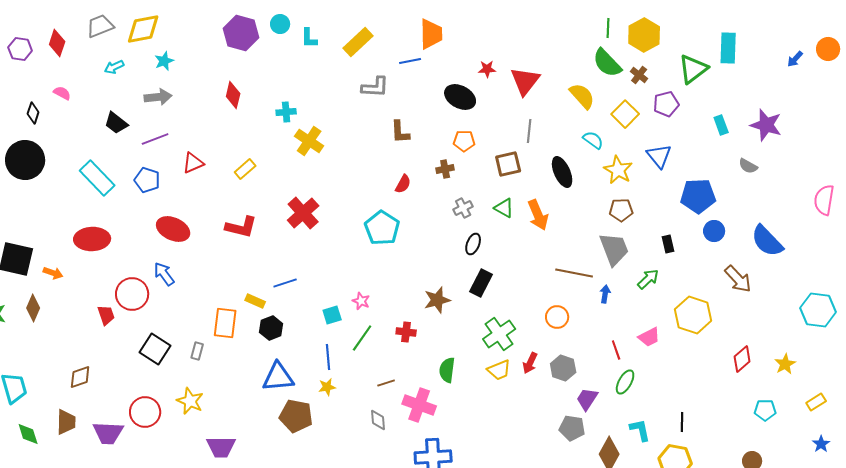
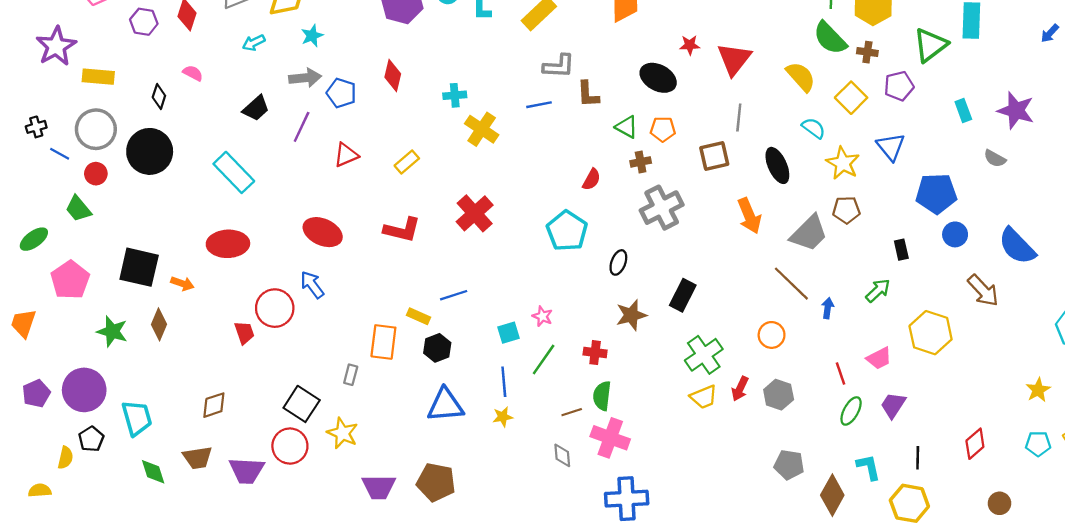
blue line: (410, 61) -> (539, 105), moved
brown cross: (639, 75) -> (867, 52), turned -30
black trapezoid: (116, 123) -> (256, 108), turned -80
brown L-shape: (400, 132) -> (588, 94), moved
purple line: (155, 139) -> (302, 127), turned -44
blue pentagon: (147, 180) -> (341, 93), moved
gray cross: (463, 208) -> (662, 208), size x1.8
green triangle: (504, 208) -> (627, 127), moved
black ellipse: (473, 244) -> (618, 262), moved
gray trapezoid: (614, 249) -> (809, 233), moved, turned 66
brown line: (574, 273) -> (791, 284), turned 33
black square: (155, 349) -> (302, 404), moved
red diamond: (742, 359) -> (975, 444), moved
green semicircle: (447, 370) -> (602, 396), moved
purple trapezoid: (587, 399) -> (893, 405), moved
cyan pentagon: (765, 410) -> (1038, 444), moved
brown pentagon: (296, 416) -> (436, 482), moved
brown trapezoid: (66, 422) -> (198, 458), turned 80

